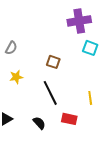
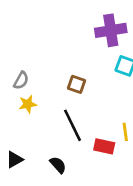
gray semicircle: (11, 48) -> (21, 80), moved
red rectangle: (69, 119) -> (104, 146), moved

